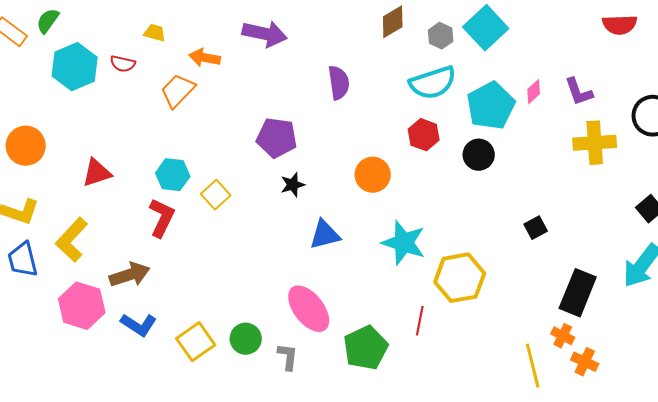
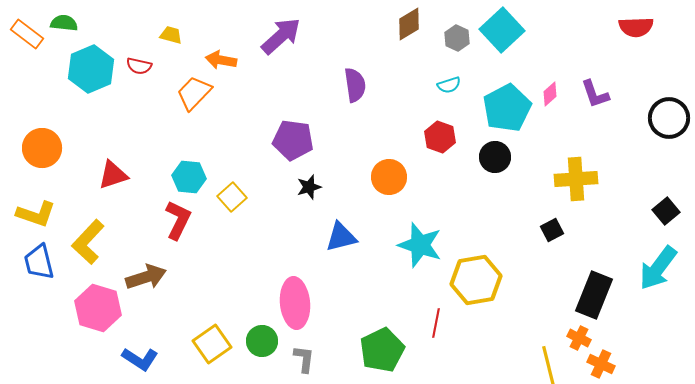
green semicircle: (48, 21) -> (64, 23), turned 60
purple arrow: (265, 34) -> (281, 36), turned -54
cyan semicircle: (433, 83) -> (449, 85), size x0.5
yellow cross: (595, 143) -> (576, 179), moved
pink ellipse: (309, 309) -> (295, 303), moved, turned 33
blue L-shape: (139, 325) -> (140, 359), moved

